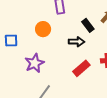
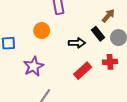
black rectangle: (88, 25) -> (98, 34), moved

